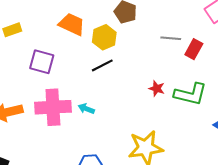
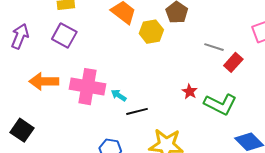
purple square: (42, 62) -> (64, 35), moved
black line: (102, 65) -> (137, 111), moved

